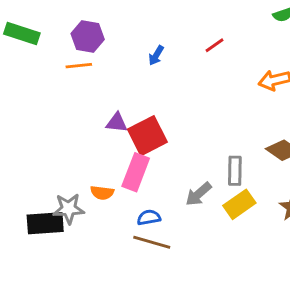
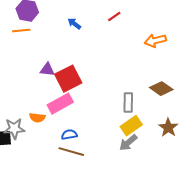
blue arrow: (156, 55) -> (74, 24), turned 96
pink rectangle: (136, 172) -> (60, 104), turned 40
gray arrow: (198, 194) -> (128, 143), moved

